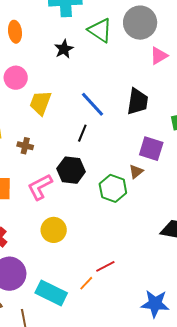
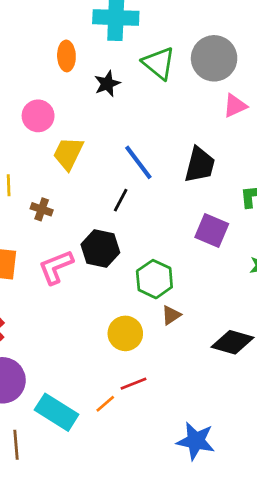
orange ellipse: (15, 32) -> (66, 56), moved
brown triangle: (136, 172) -> (171, 315), moved
yellow circle: (54, 230) -> (125, 333), moved

